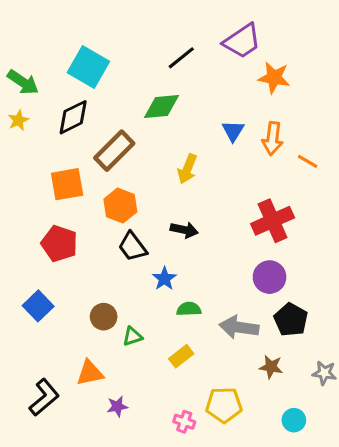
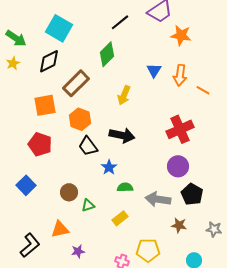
green diamond: (161, 107) -> (107, 54), turned -40
black arrow: (184, 230) -> (122, 135), size x1.4

